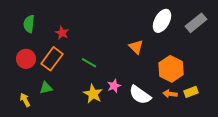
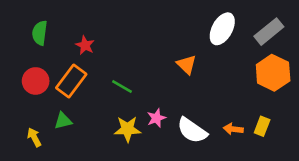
orange hexagon: (171, 69) -> (273, 73), moved
yellow rectangle: (191, 92) -> (262, 126), turned -48
yellow star: (93, 94) -> (128, 129), turned -30

